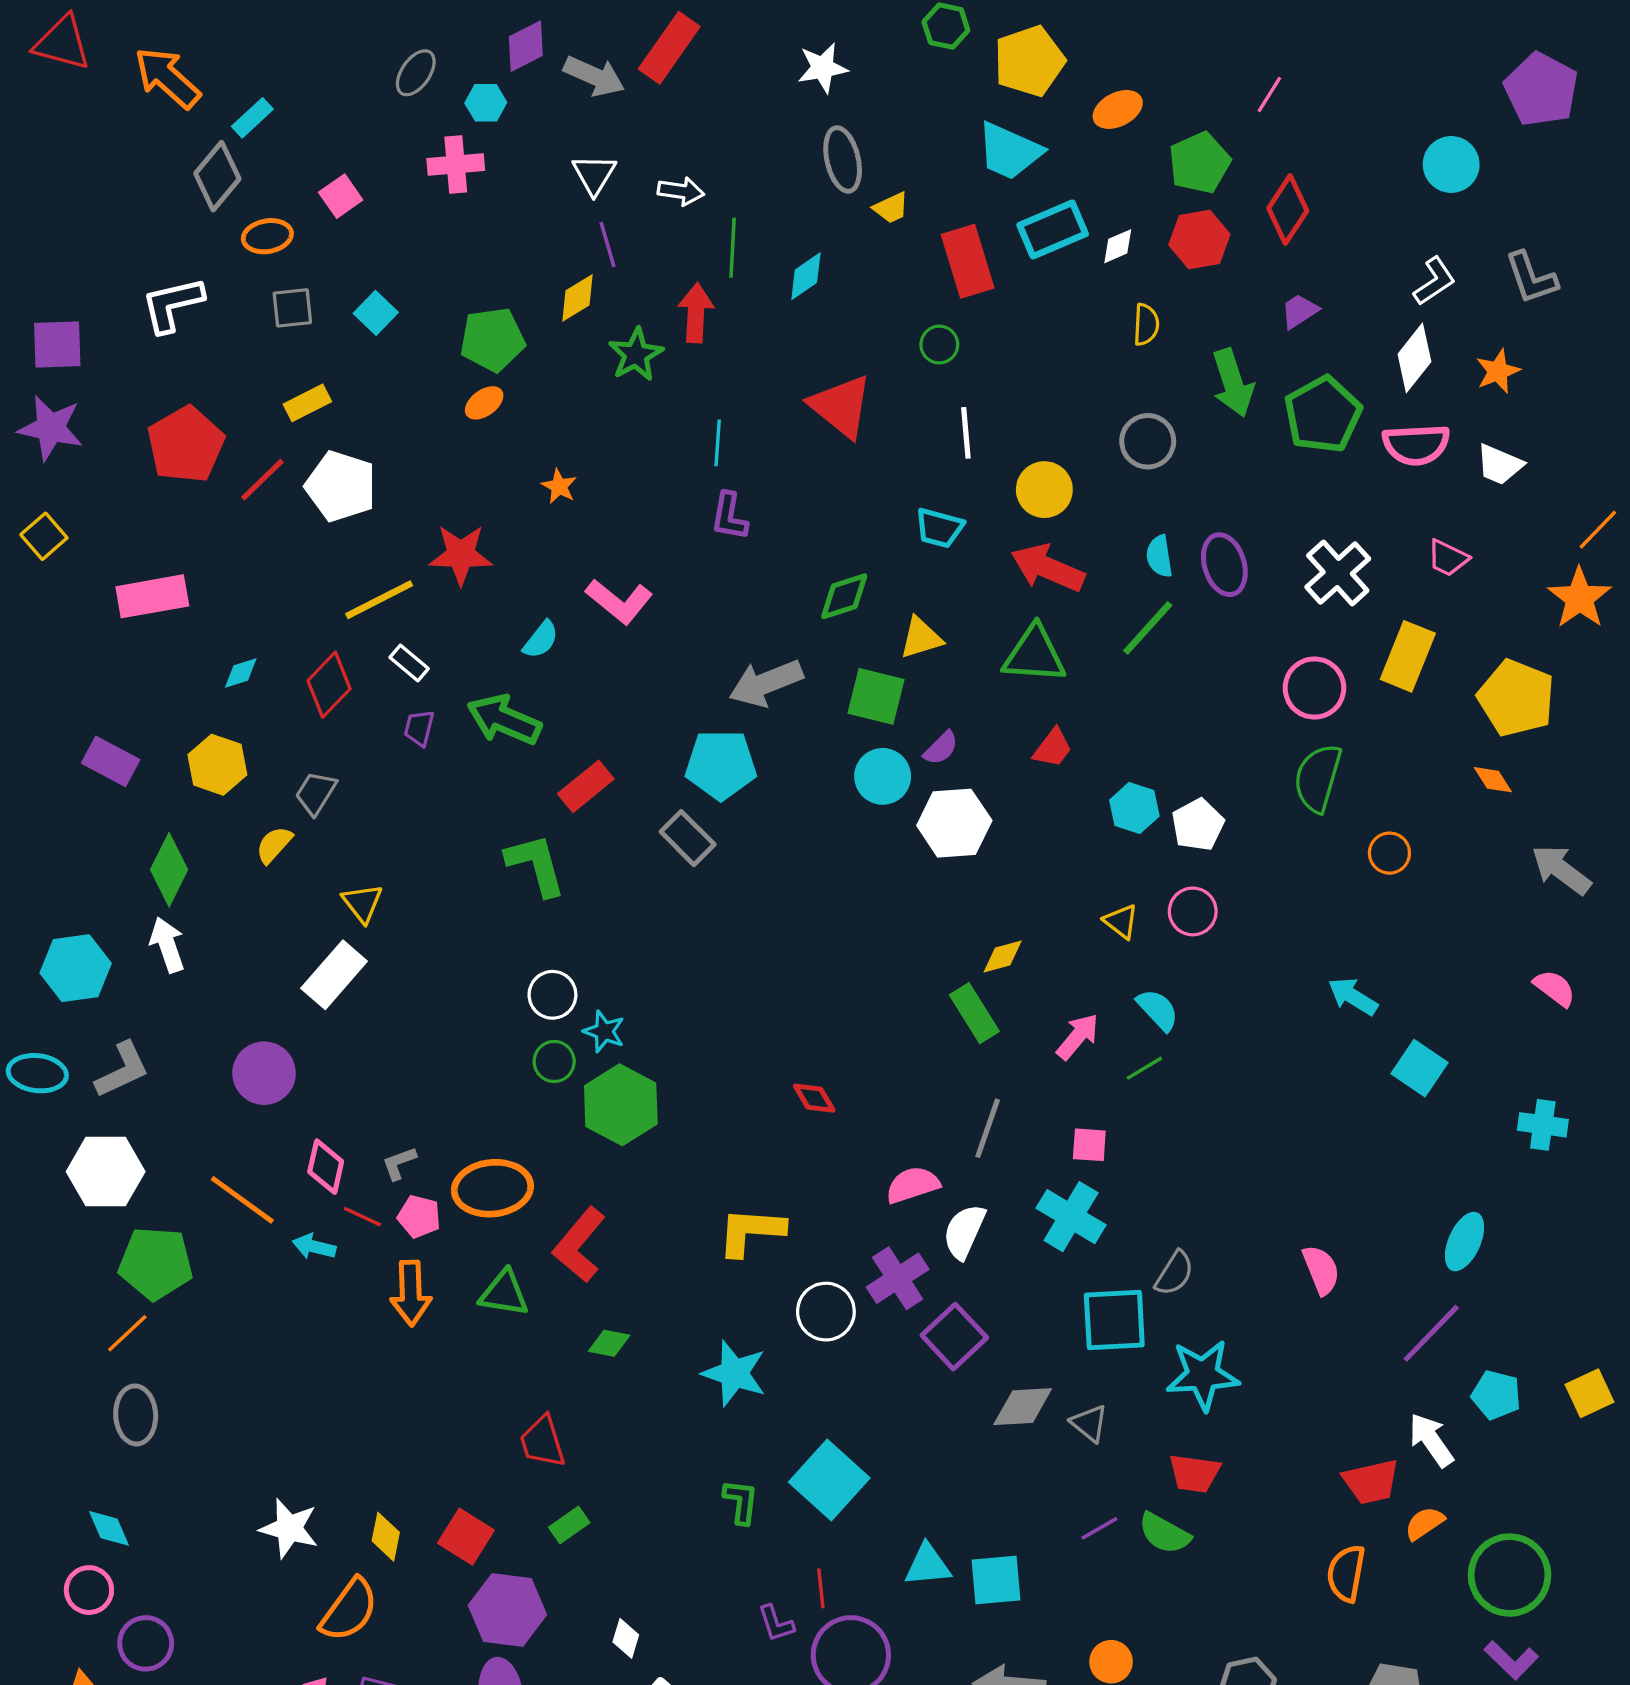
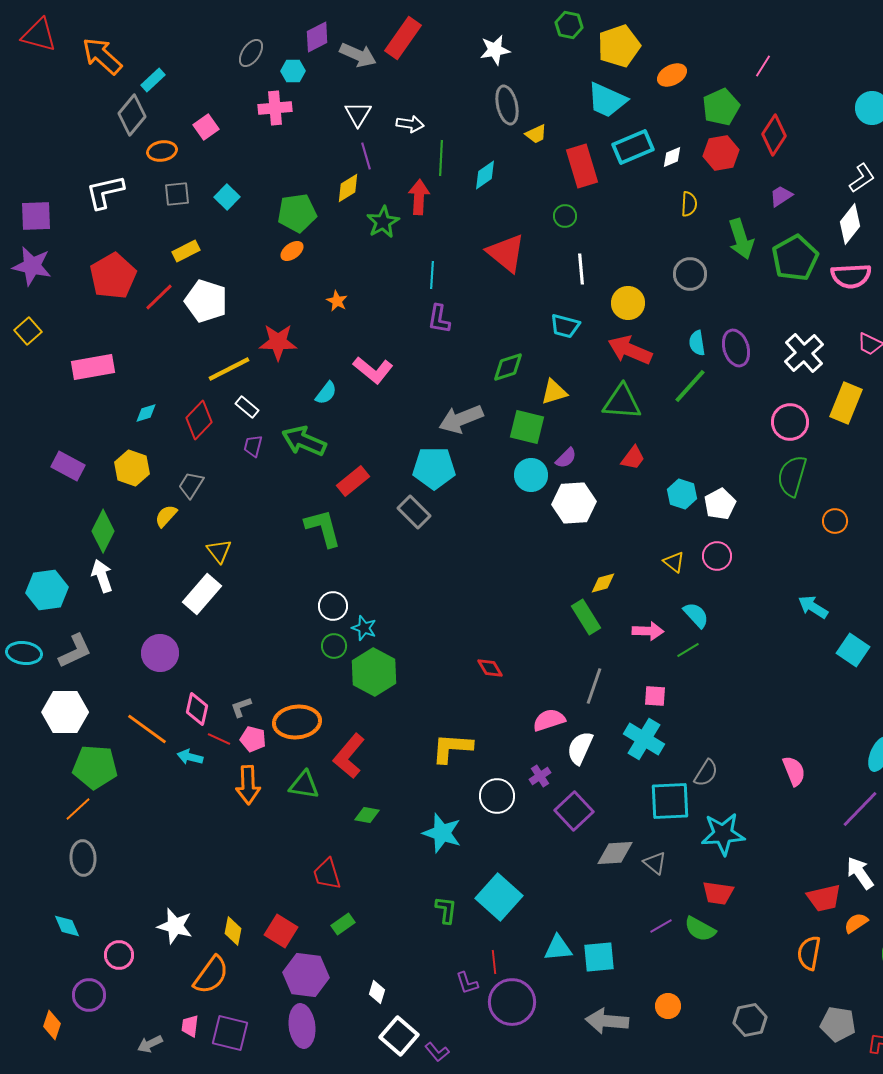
pink arrow: (1078, 1036) -> (648, 631), turned 52
purple cross: (898, 1278) -> (540, 776), size x0.6
pink circle: (89, 1590) -> (119, 955), moved

